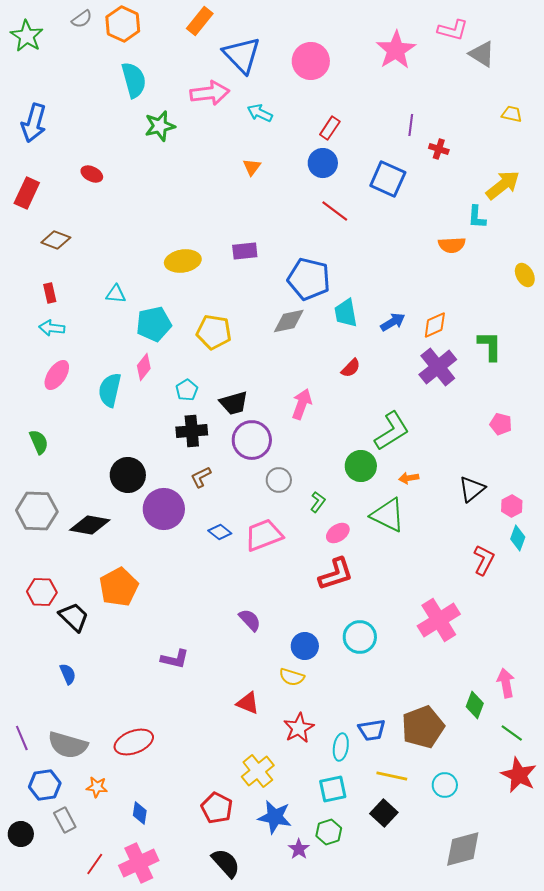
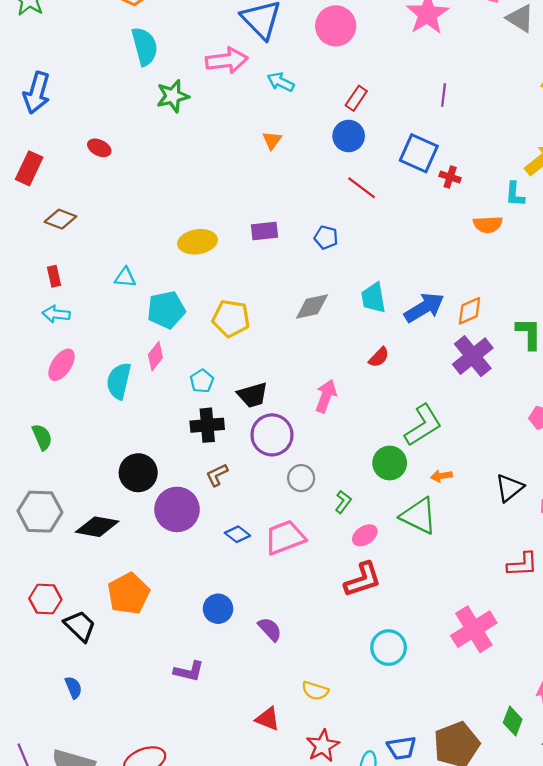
red cross: (439, 149) -> (450, 177), moved
blue pentagon: (309, 279) -> (326, 237), moved, size x0.5
blue arrow: (393, 322) -> (424, 308), size x1.5
red L-shape: (484, 560) -> (522, 564), turned 60
blue circle: (305, 646) -> (218, 609), moved

